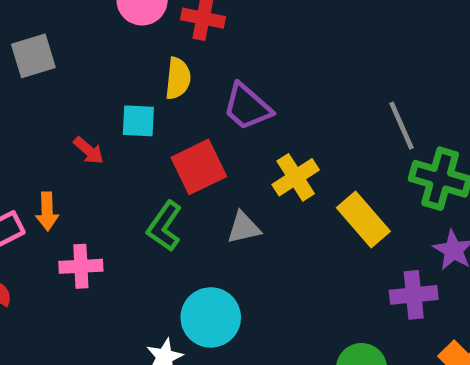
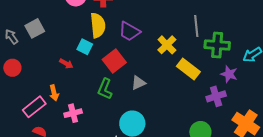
yellow semicircle: (178, 78) -> (98, 25), size x1.4
cyan square: (138, 121) -> (85, 47), turned 35
gray line: (401, 126) -> (196, 26), turned 30
yellow cross: (296, 177) -> (167, 45), moved

